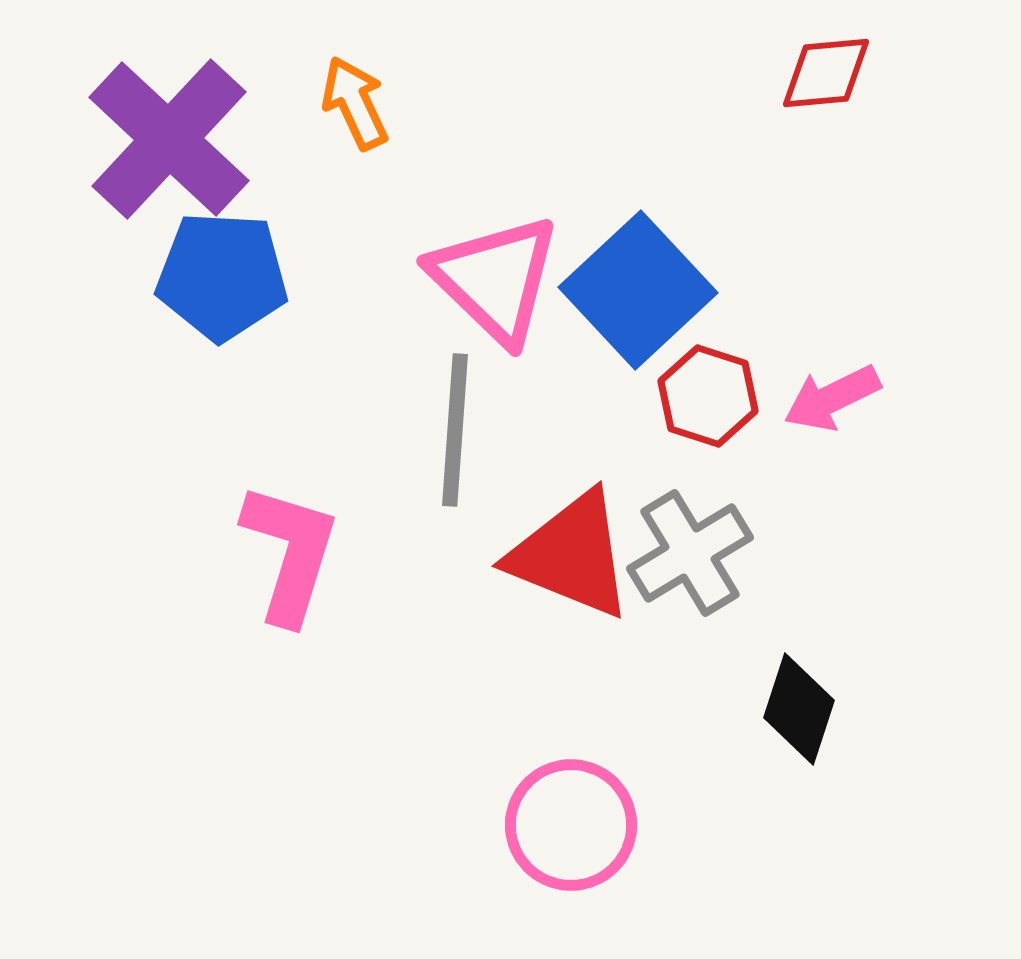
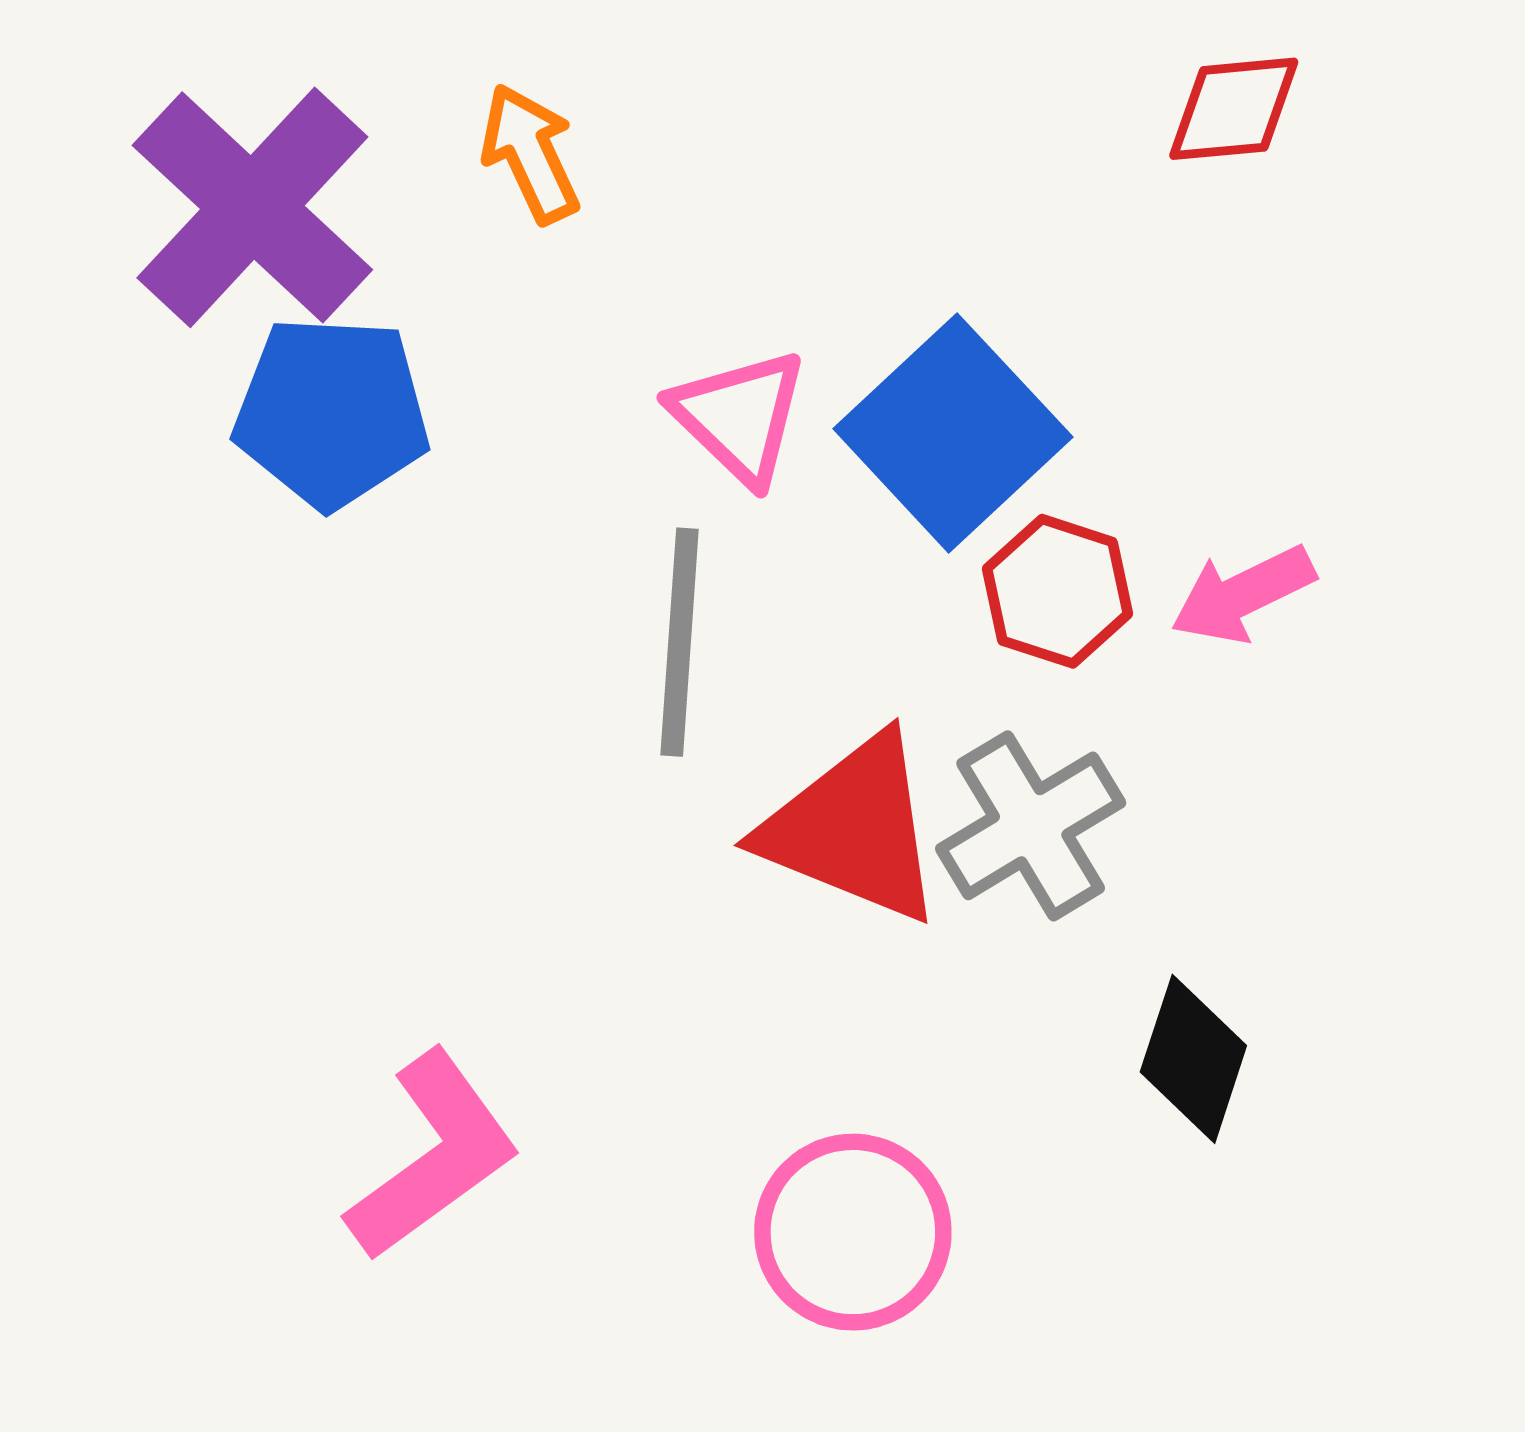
pink triangle: (495, 279) -> (739, 417), size x0.7
pink L-shape: (290, 553) -> (433, 1156), moved, turned 37

